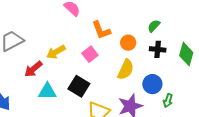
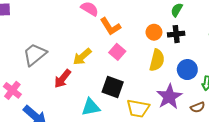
orange L-shape: (101, 30) -> (110, 26), moved
black cross: (158, 49) -> (176, 34), moved
cyan triangle: (47, 91) -> (91, 107), moved

